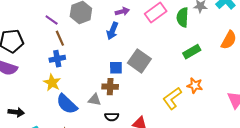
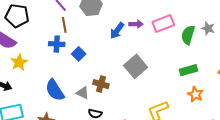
purple arrow: (122, 11) -> (136, 24), moved
blue square: (116, 68) -> (79, 54), moved, turned 32
yellow star: (52, 83) -> (19, 62), moved
orange star: (195, 86) -> (195, 94), moved

